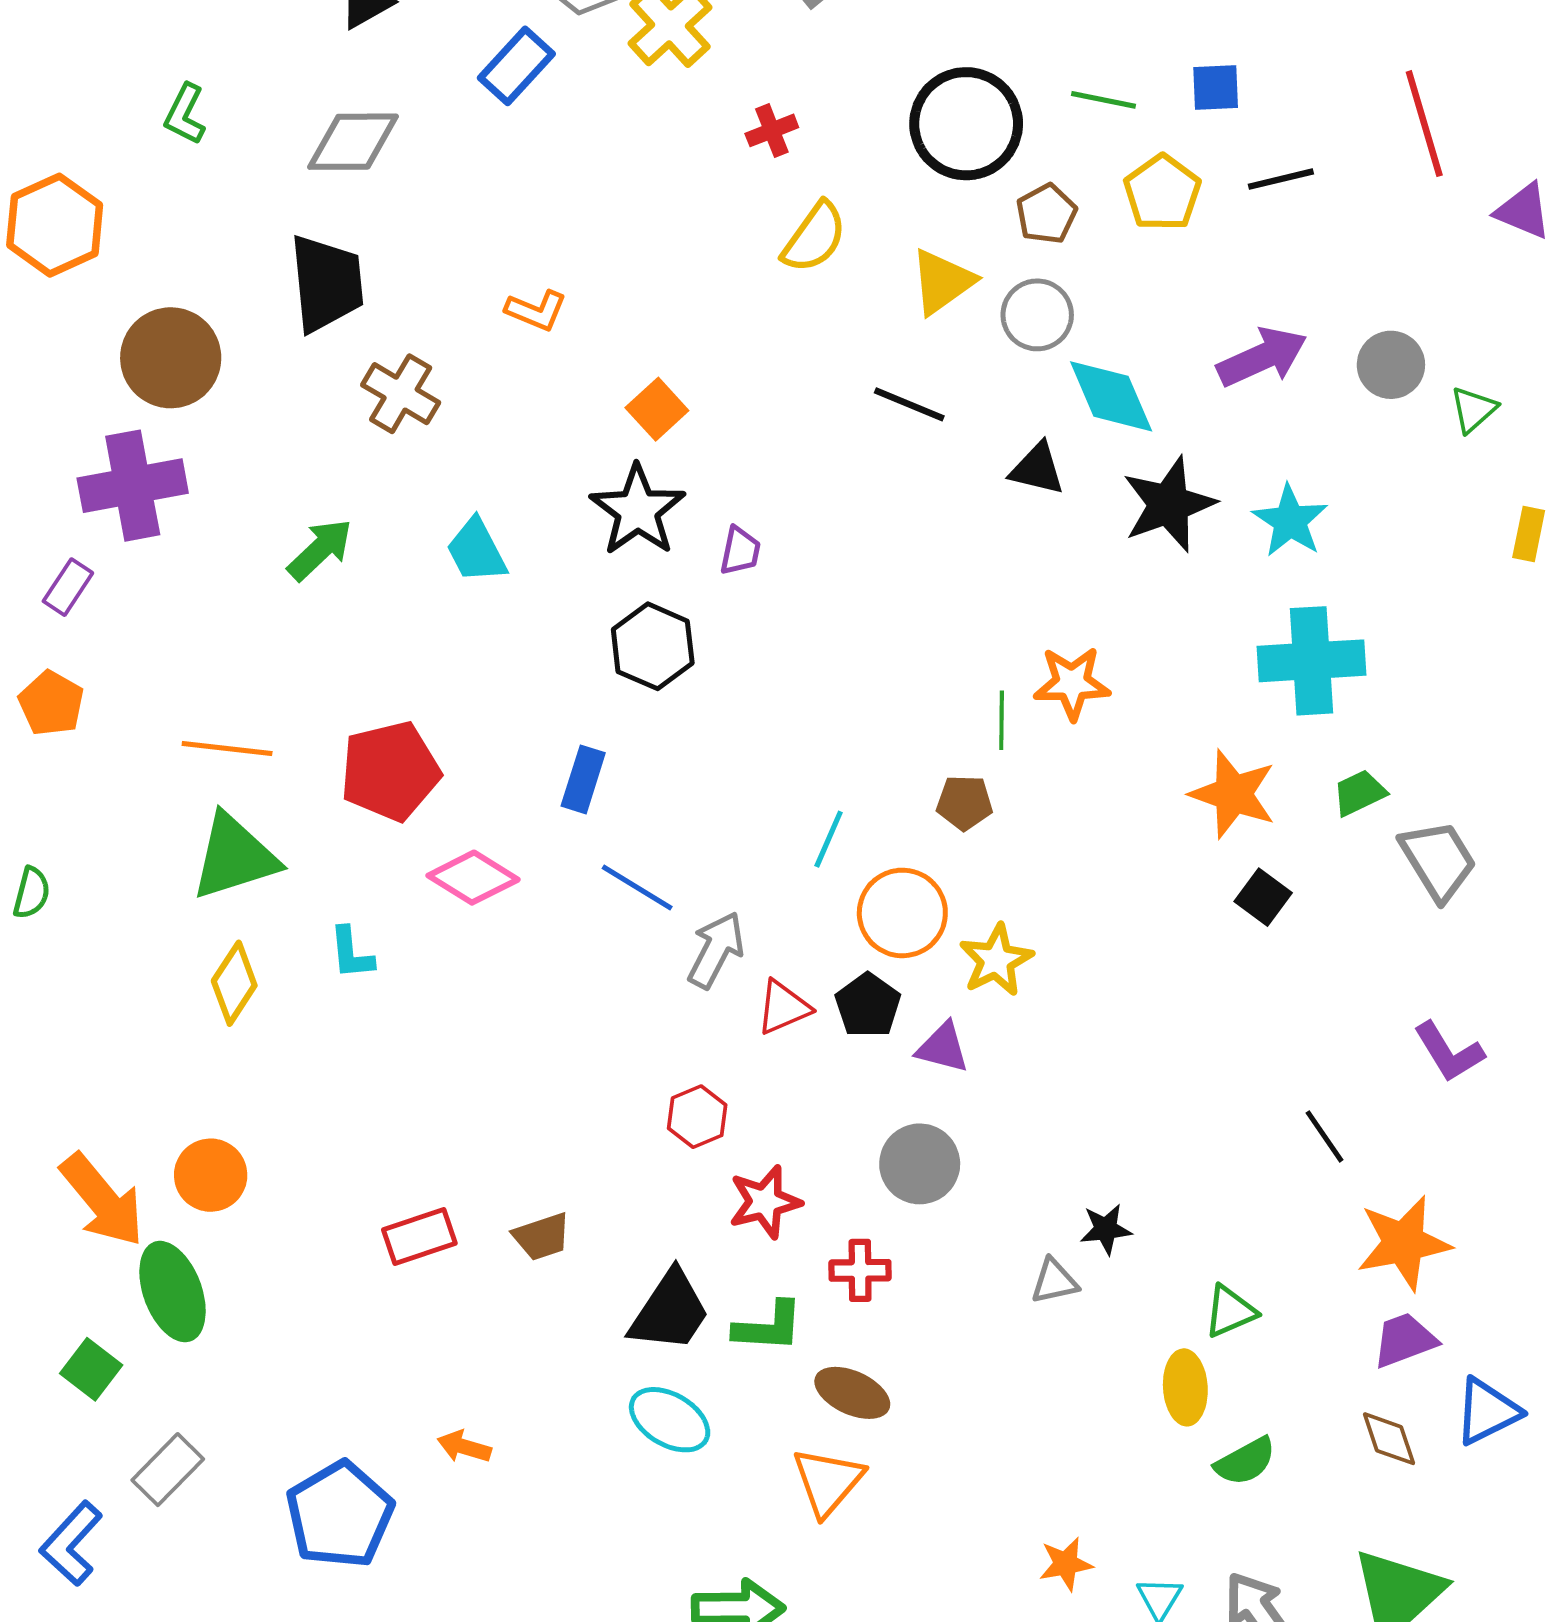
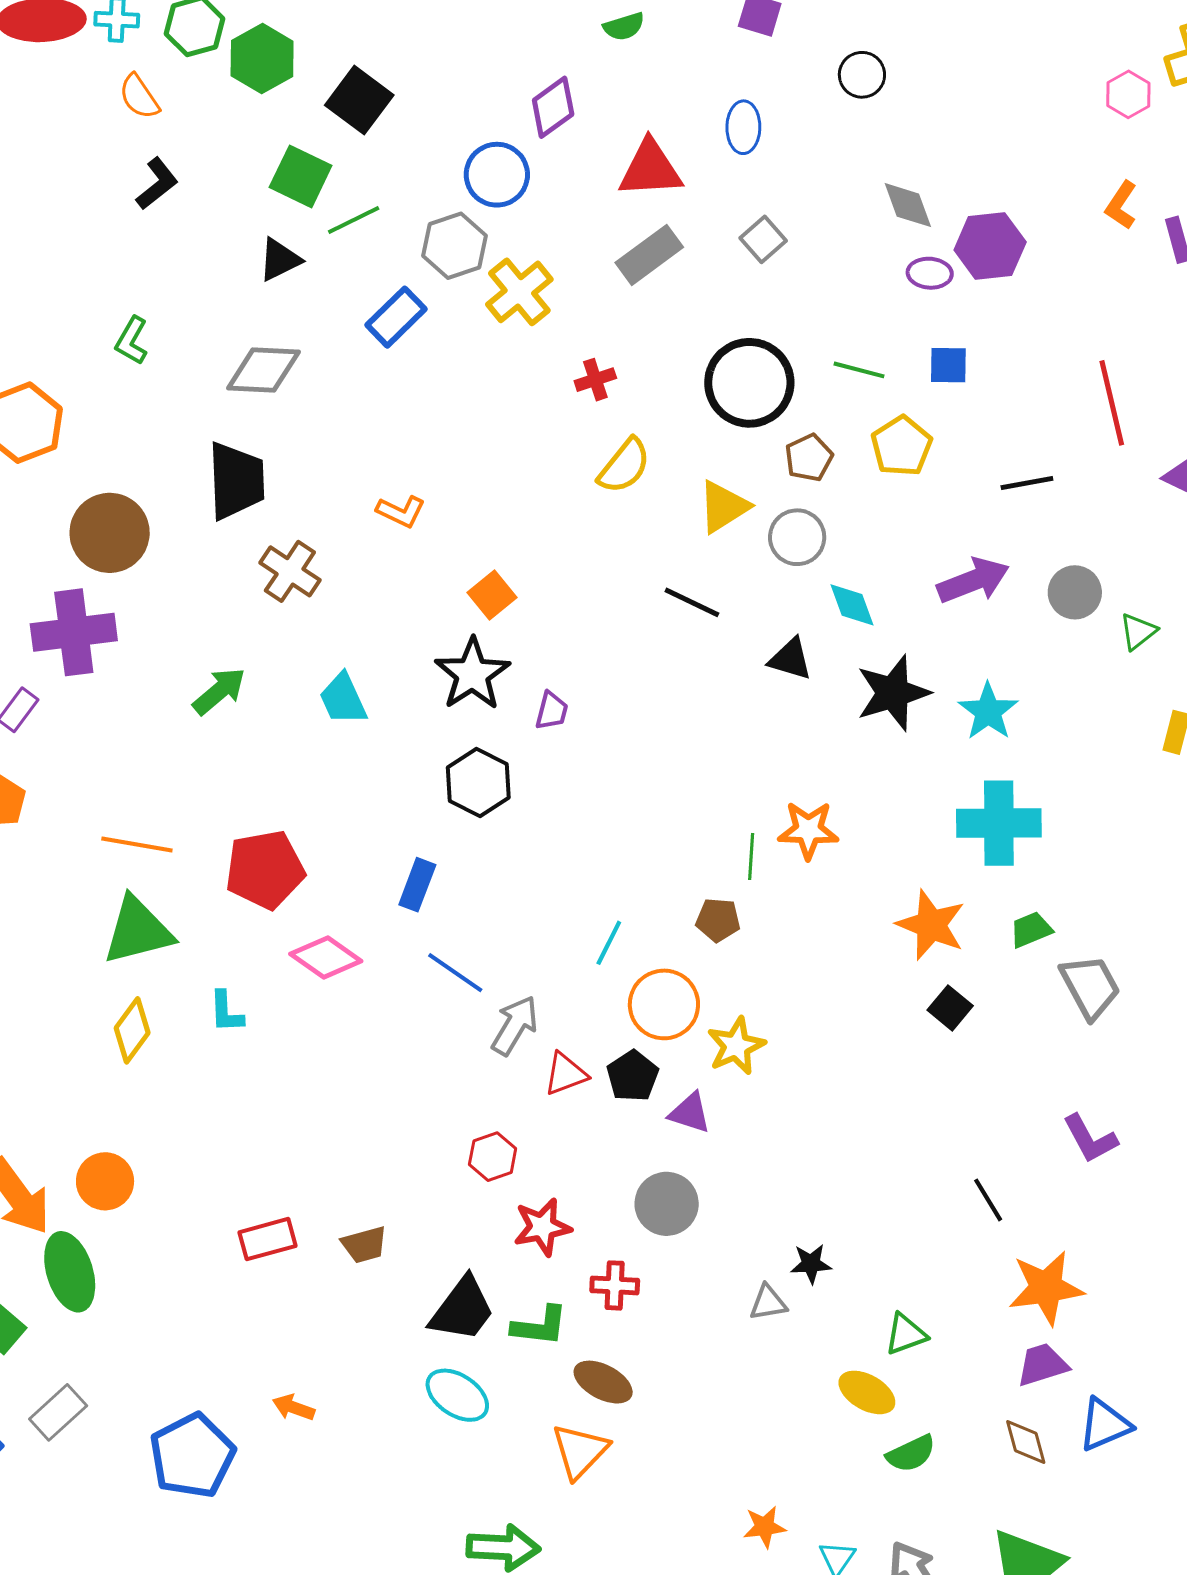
black line: (1281, 179) -> (1027, 483), moved
cyan diamond: (1111, 396) -> (852, 605), size x0.7
yellow ellipse: (1185, 1387) -> (867, 1392), turned -60

